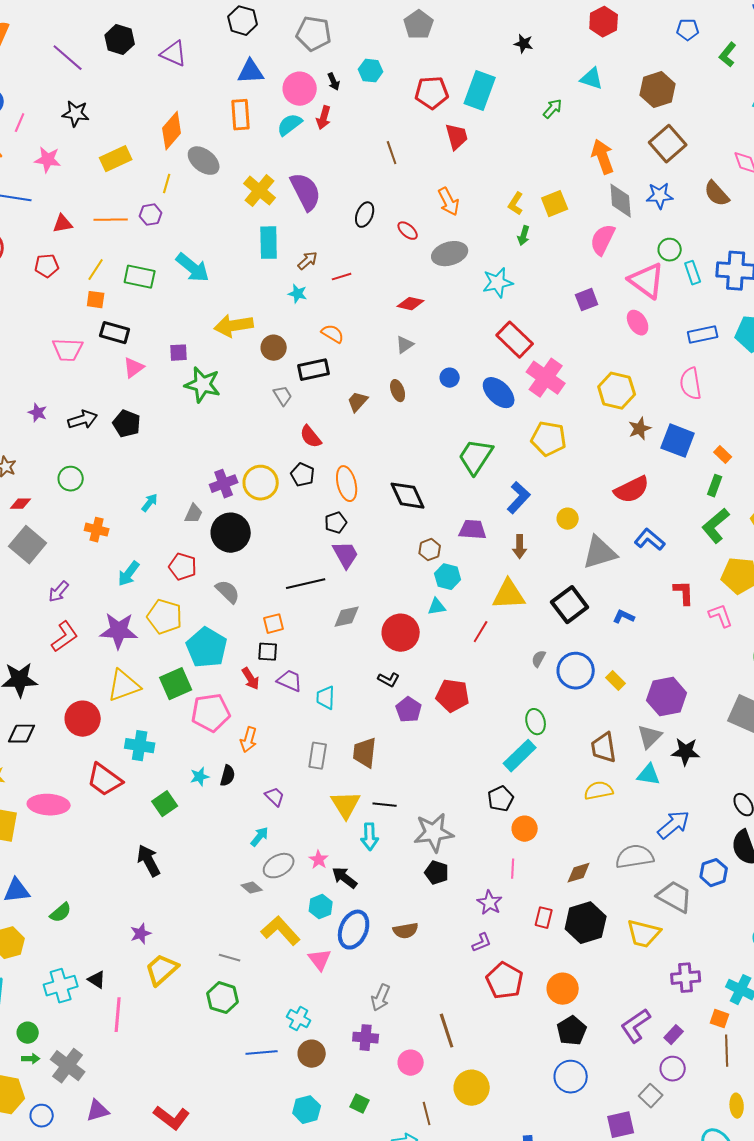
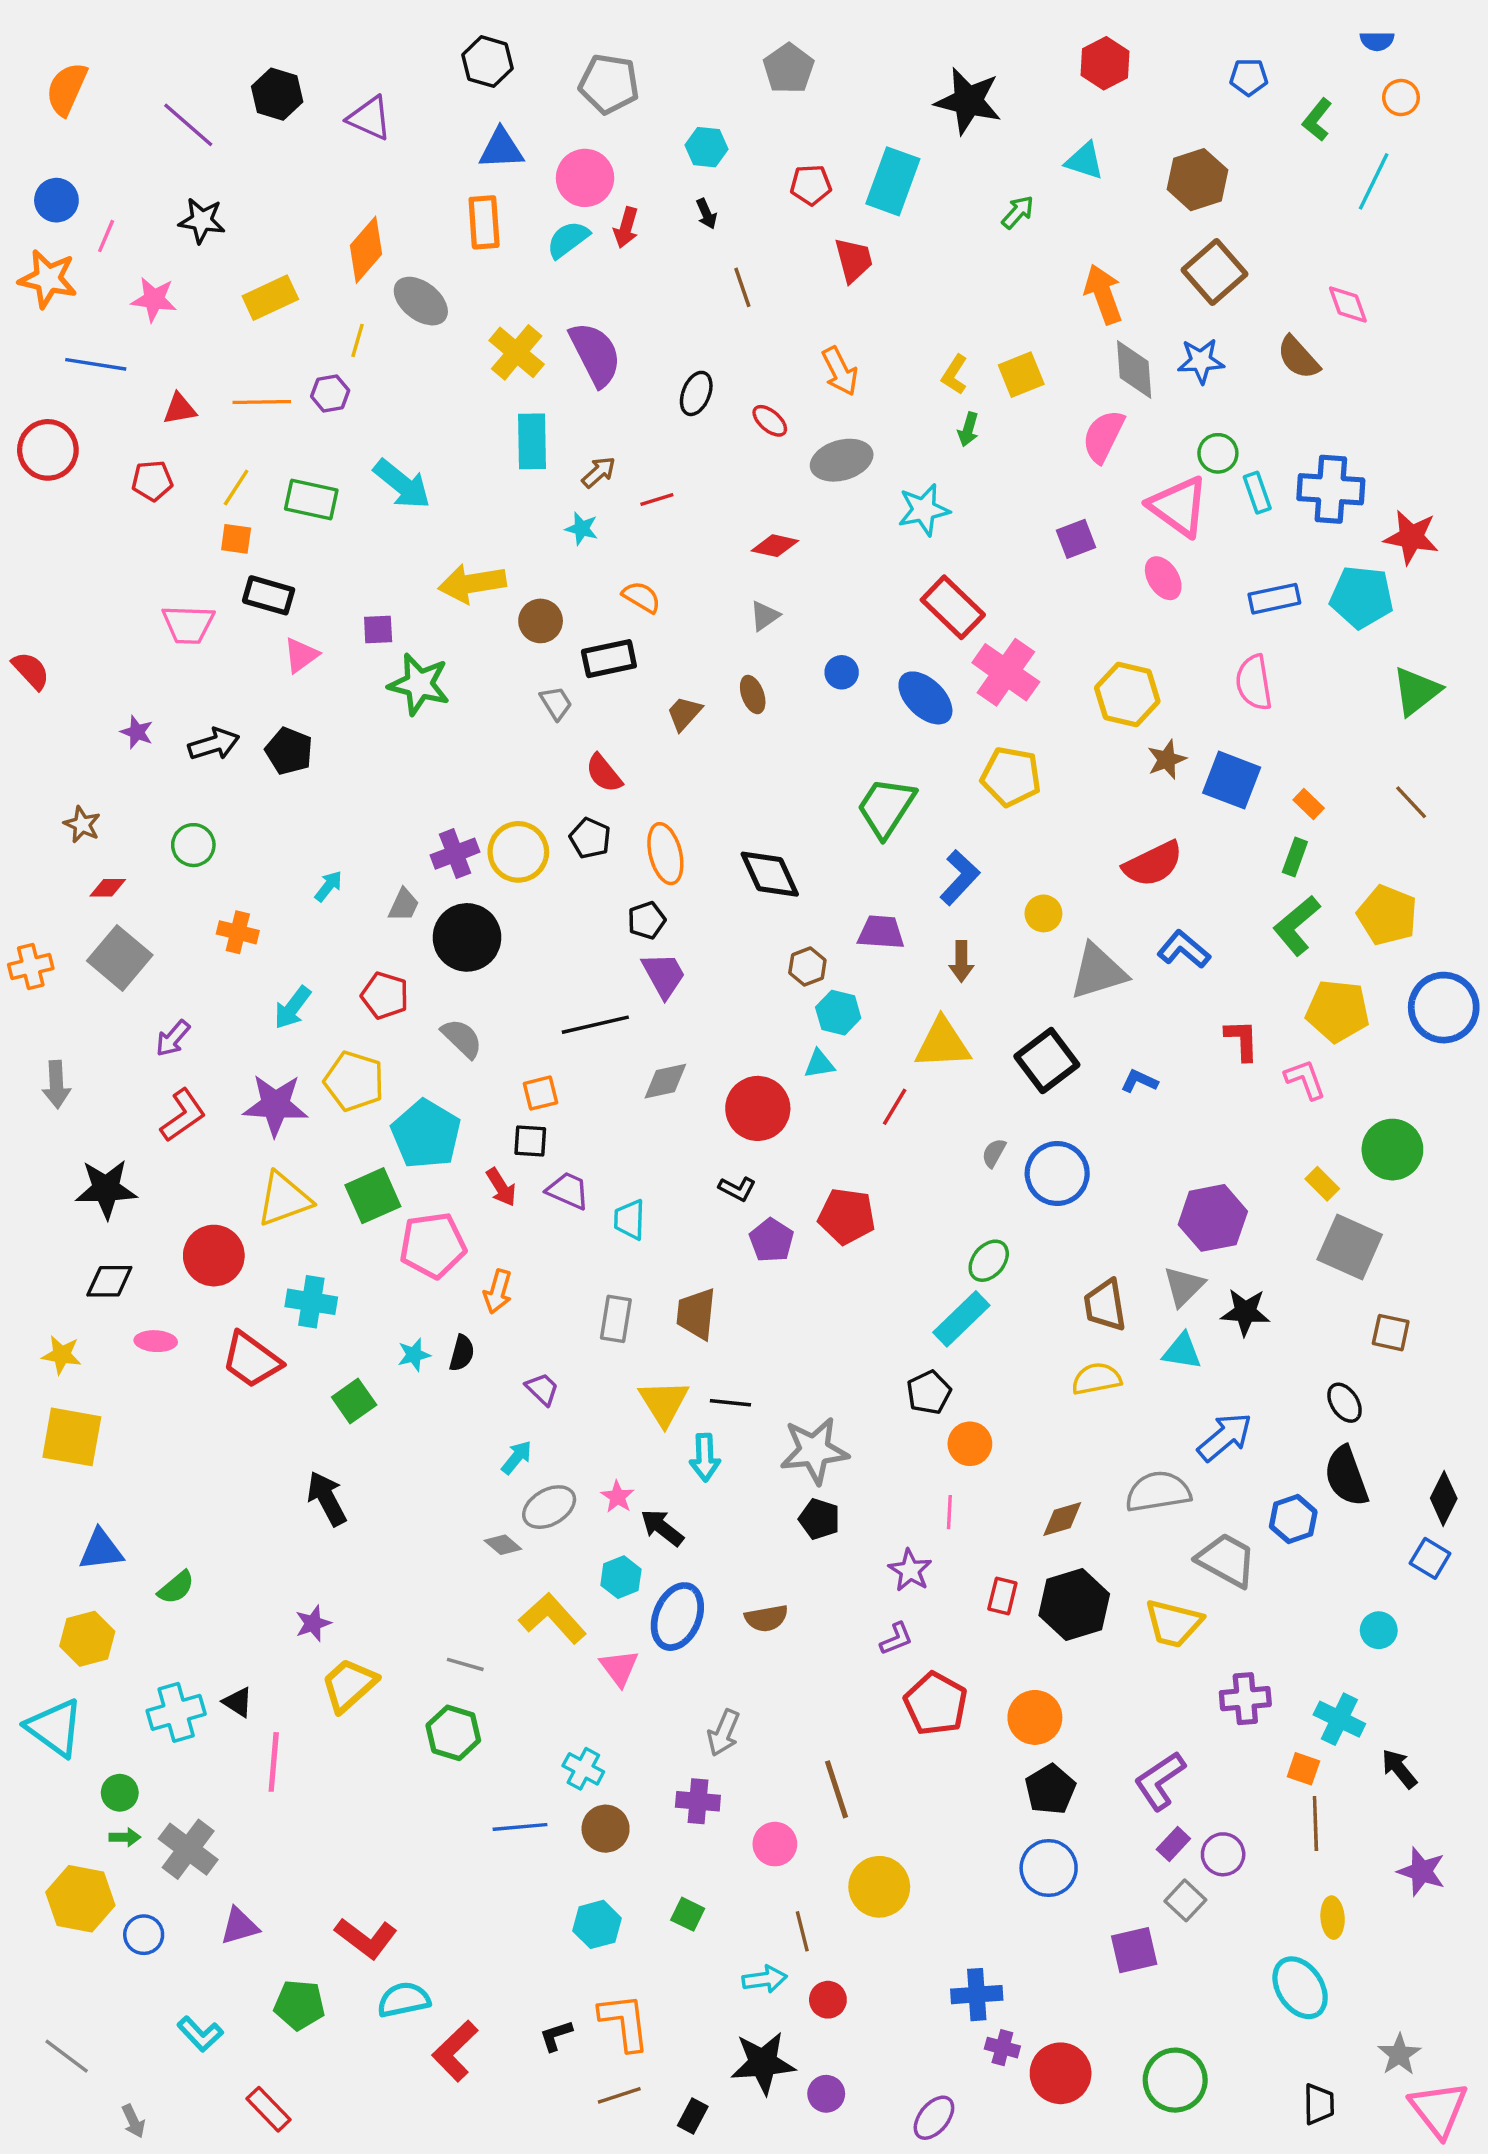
black star: (524, 44) -> (968, 101), size x2.0
black arrow: (334, 82) -> (706, 214), moved
red pentagon: (432, 93) -> (811, 185), size x0.7
yellow rectangle: (616, 681) -> (1322, 1184), moved
green ellipse: (536, 722) -> (989, 1261), turned 55
pink ellipse: (49, 805) -> (156, 1341), moved, size x0.6
purple rectangle: (674, 1035) -> (1173, 1844), moved

